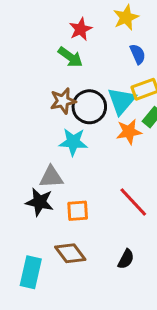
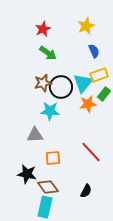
red star: (81, 29) -> (43, 29), moved
black star: (40, 202) -> (27, 174), moved
cyan rectangle: (31, 272) -> (45, 207), moved

